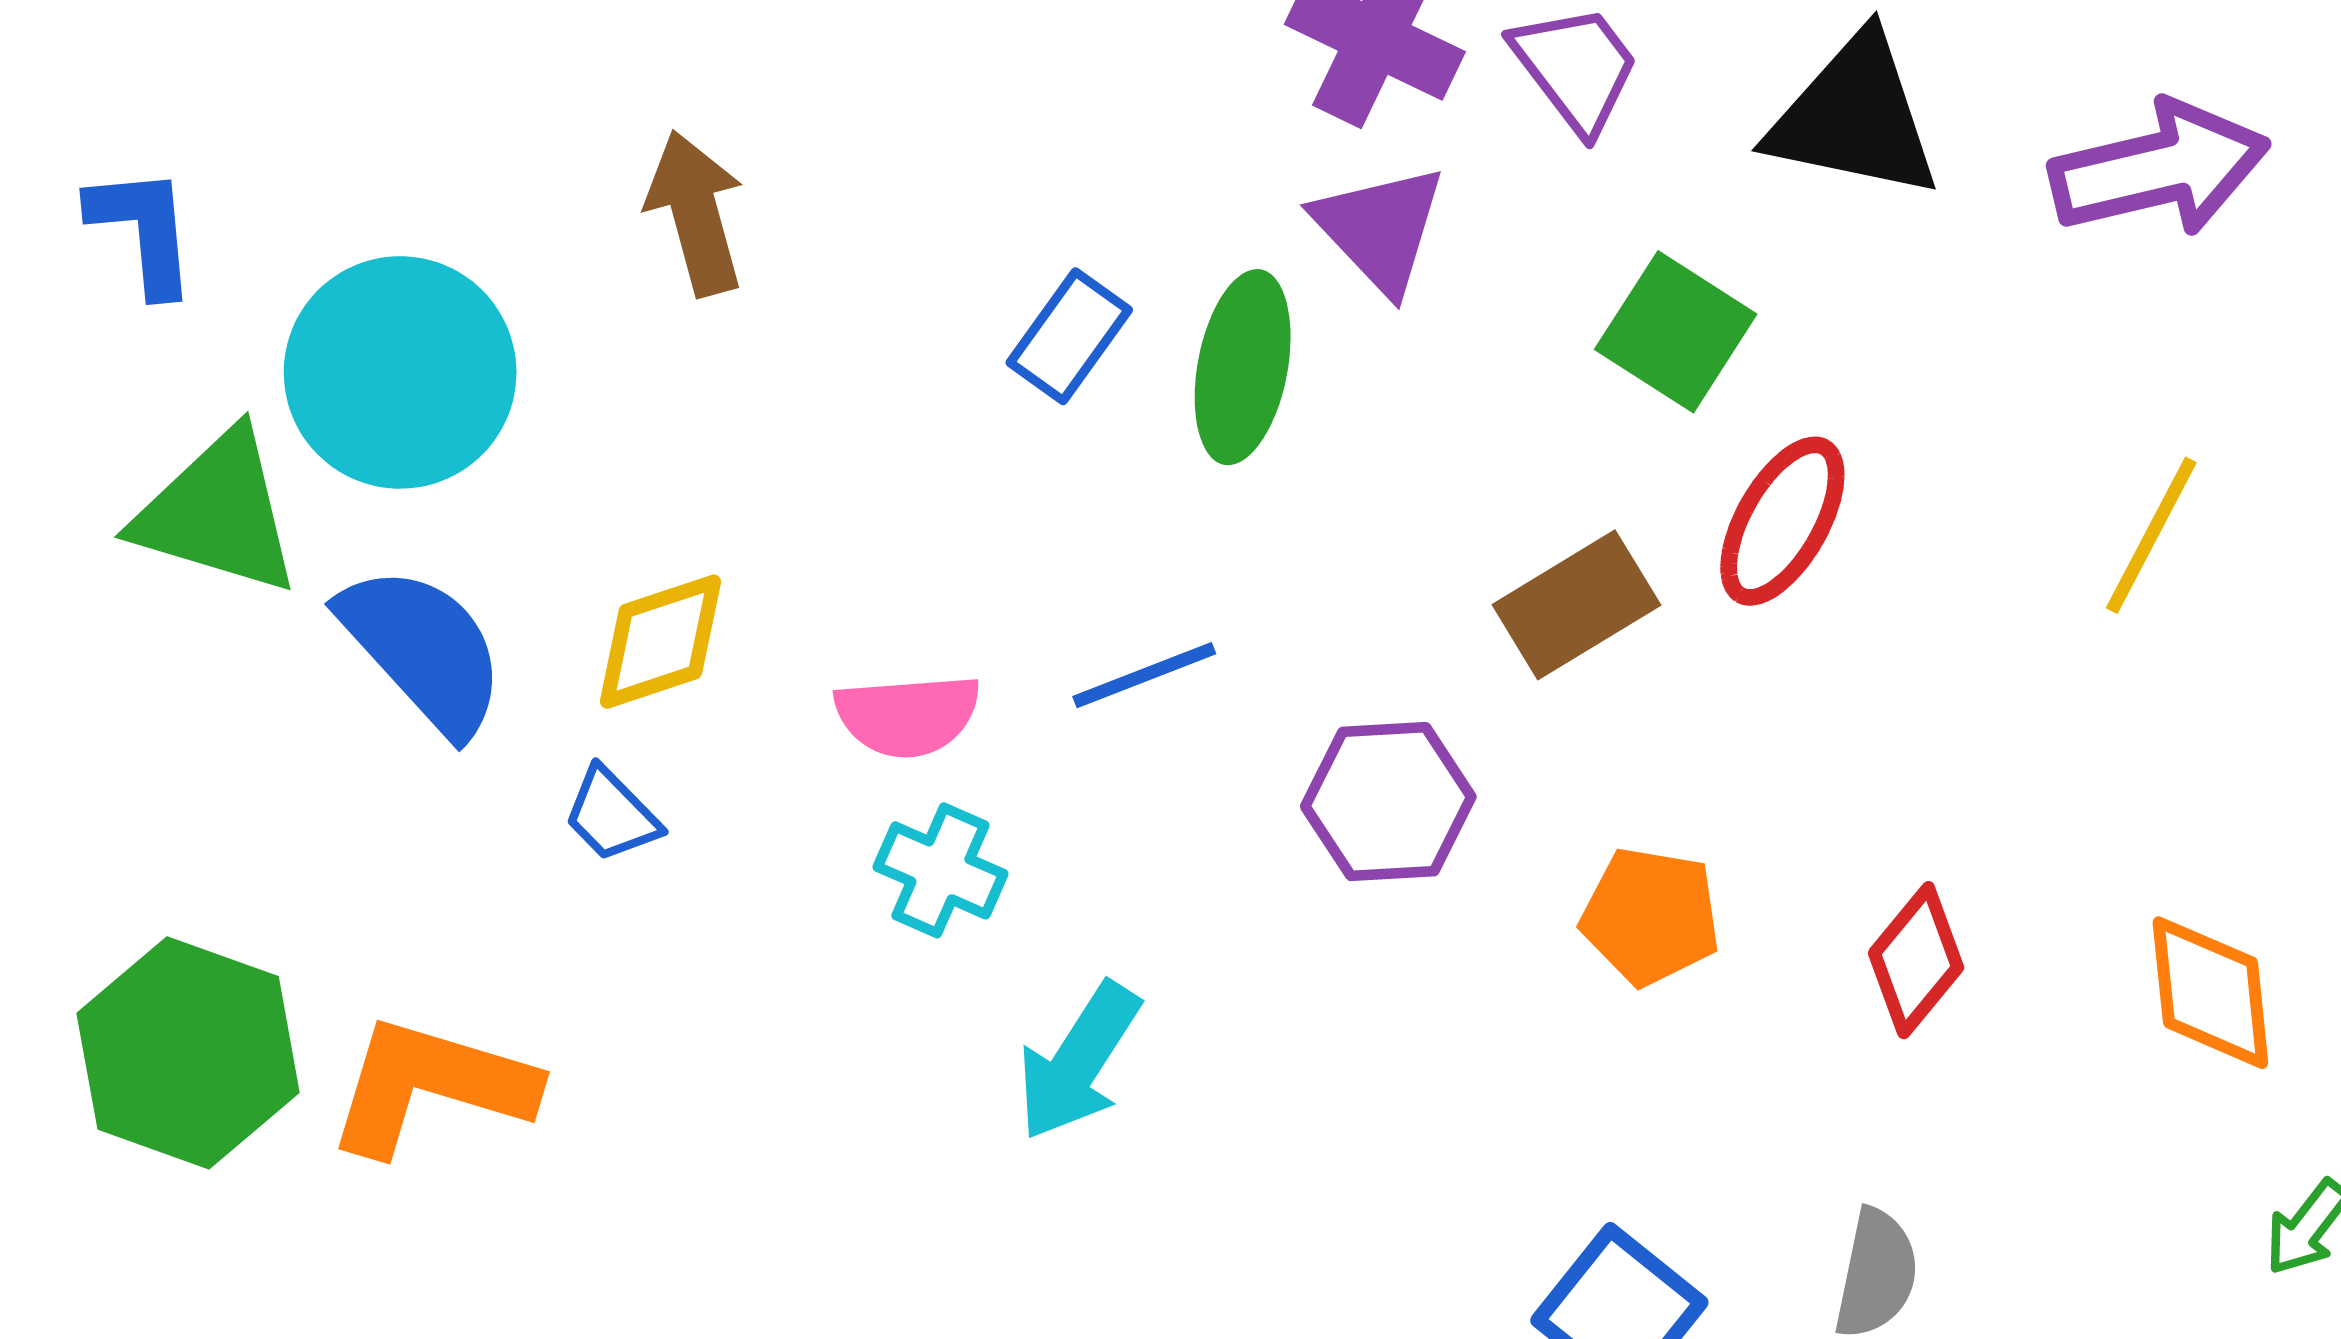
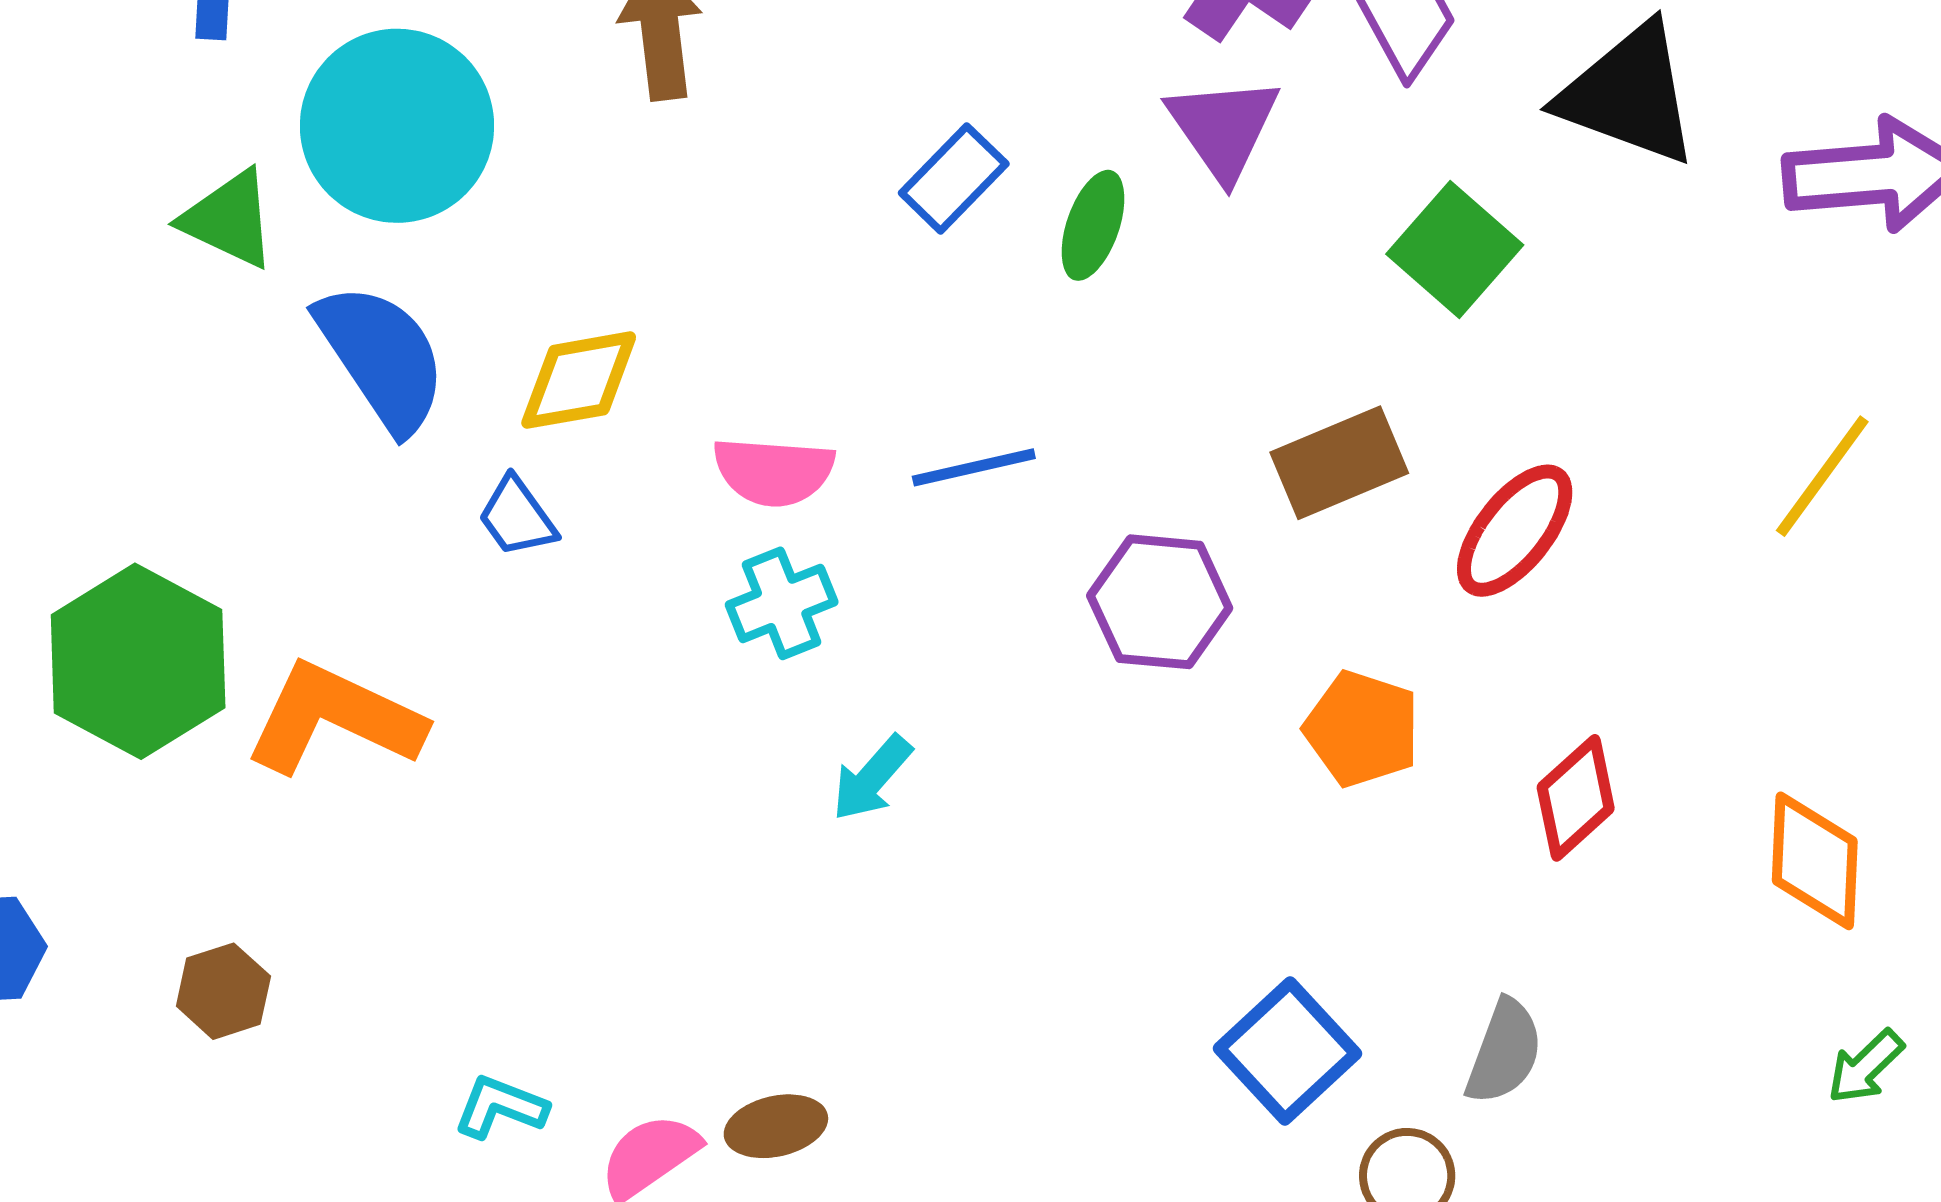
green ellipse: (1243, 367) -> (1093, 225), size x0.7
green triangle: (217, 513) -> (229, 219), size x0.7
red ellipse: (1782, 521) -> (1515, 531), moved
cyan cross: (940, 870) -> (782, 603), turned 36
cyan arrow: (1078, 1061) -> (872, 778), size x0.7

